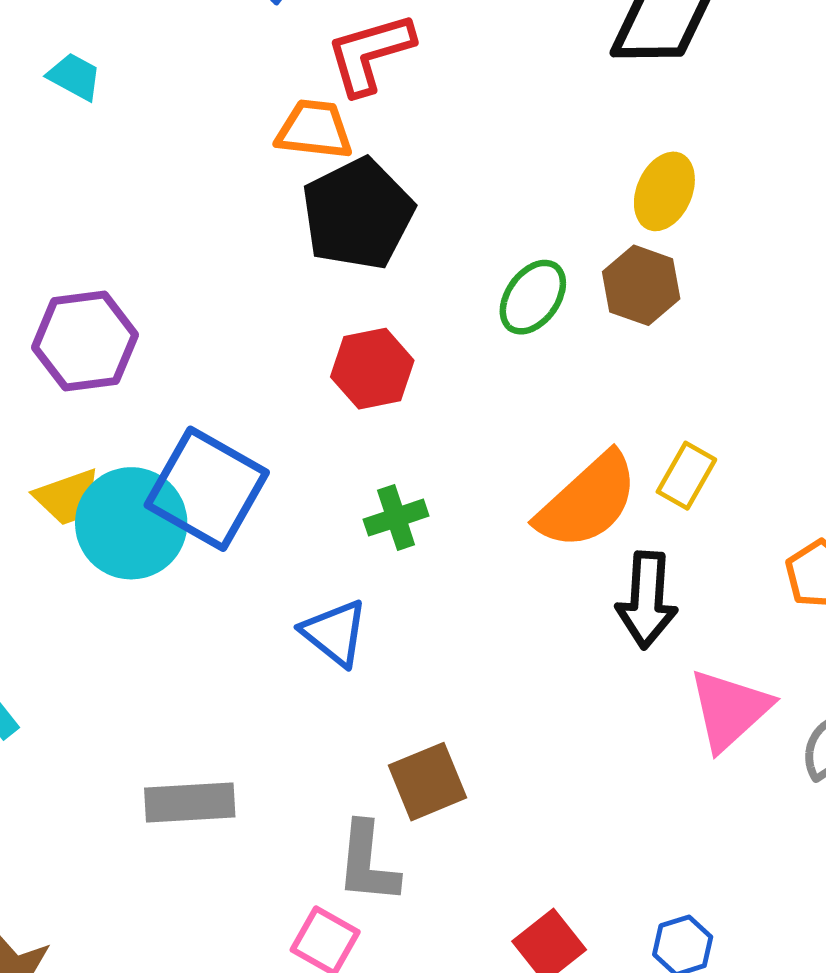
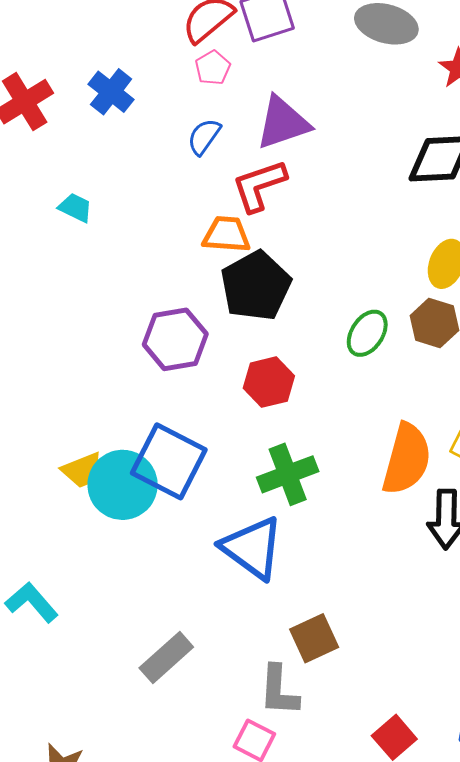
purple hexagon: (85, 341) -> (175, 339), moved
orange semicircle: (588, 501) -> (407, 459), turned -30
green cross: (396, 518) -> (288, 474), size x1.5
blue triangle: (335, 633) -> (252, 548), size x1.5
gray rectangle: (190, 802) -> (166, 658), turned -36

